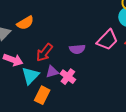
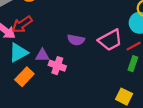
red arrow: (44, 53) -> (22, 24), moved
pink cross: (68, 77) -> (57, 66), turned -35

